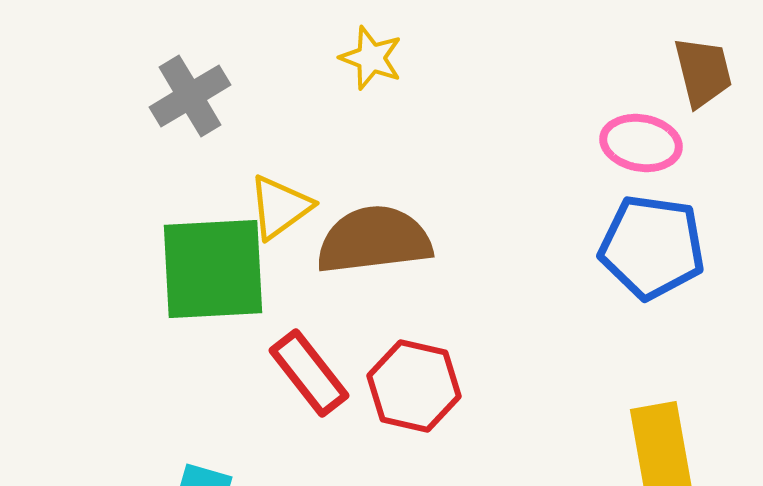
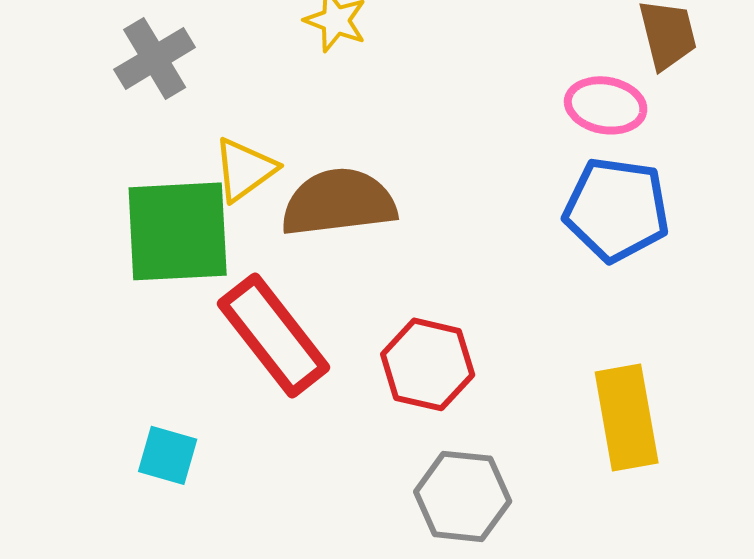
red rectangle: (309, 373) -> (274, 335), size x1.4
red hexagon: (414, 386) -> (428, 364), moved

